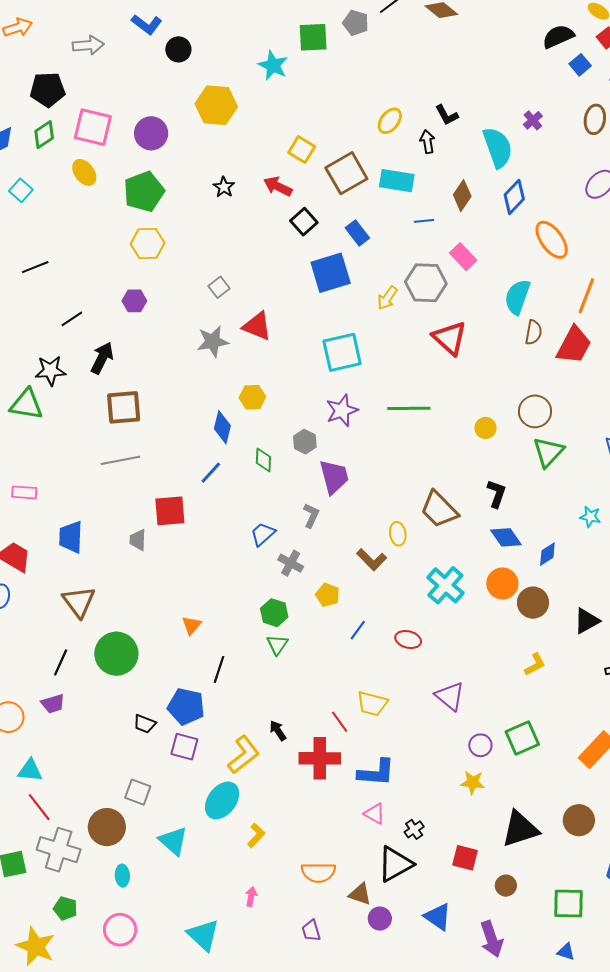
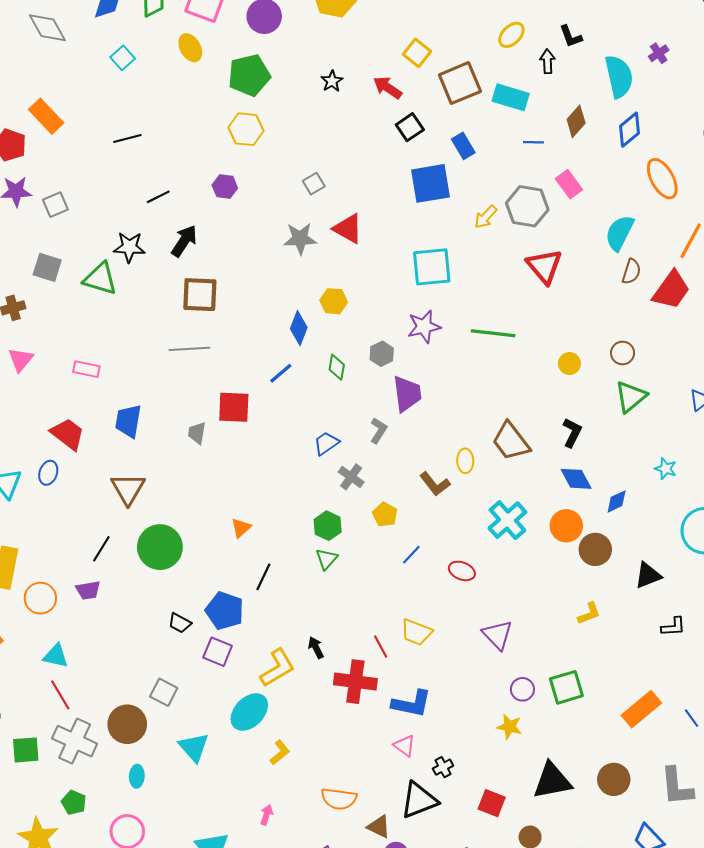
brown circle: (535, 411) -> (623, 353), size x0.7

